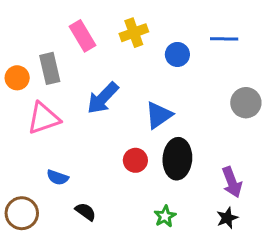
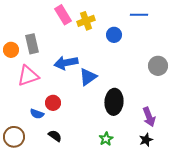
pink rectangle: (82, 36) -> (63, 15), moved
blue line: (224, 39) -> (139, 15), moved
blue arrow: (103, 98) -> (66, 63), turned 35
blue triangle: (159, 115) -> (88, 77), moved
red circle: (135, 160) -> (53, 103), moved

